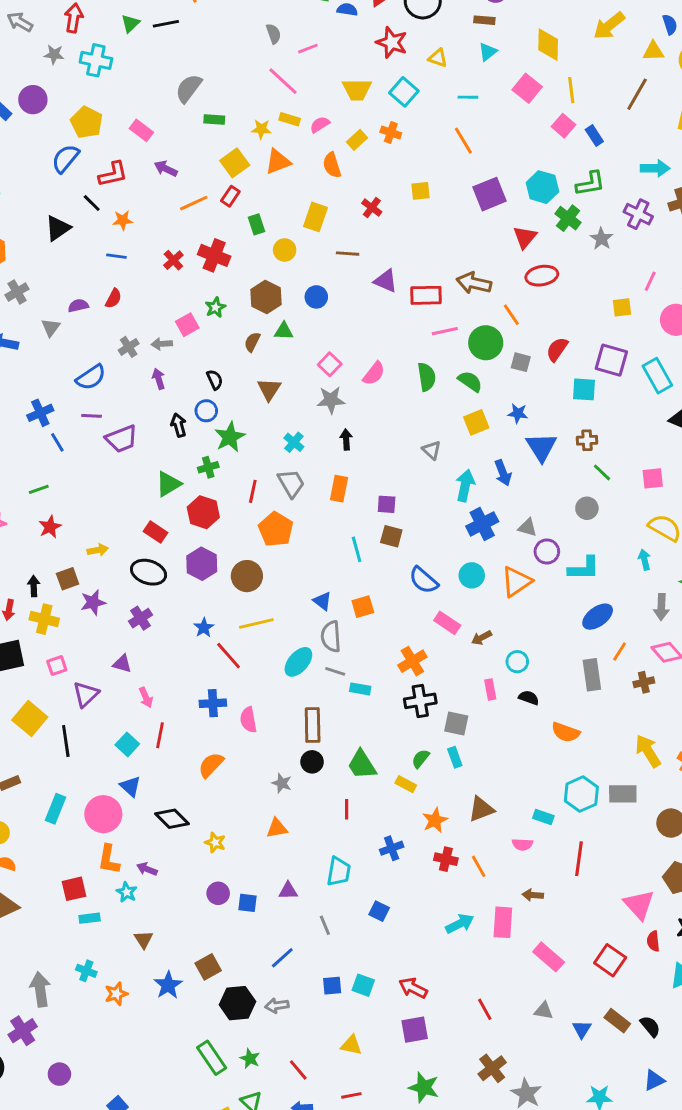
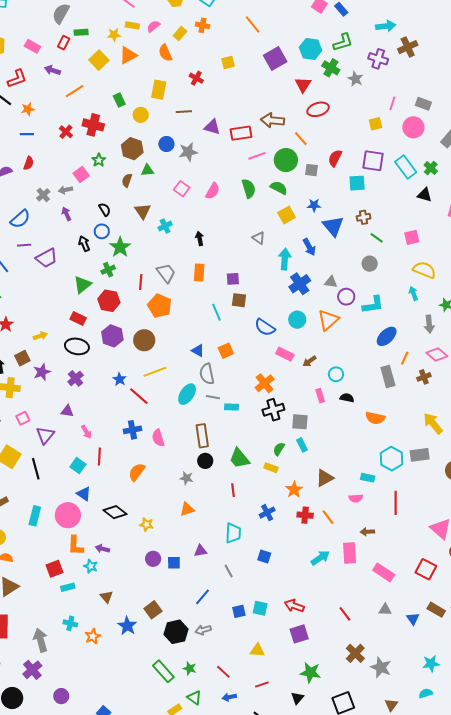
red rectangle: (230, 196) -> (64, 43), moved
gray star: (331, 400) -> (188, 152), moved
cyan cross: (294, 442) -> (165, 226), moved, turned 32

